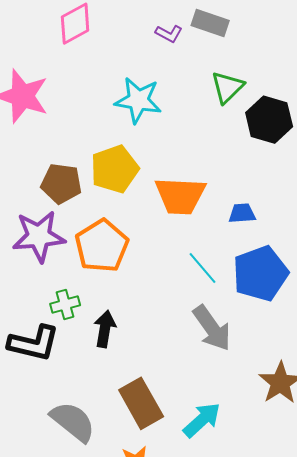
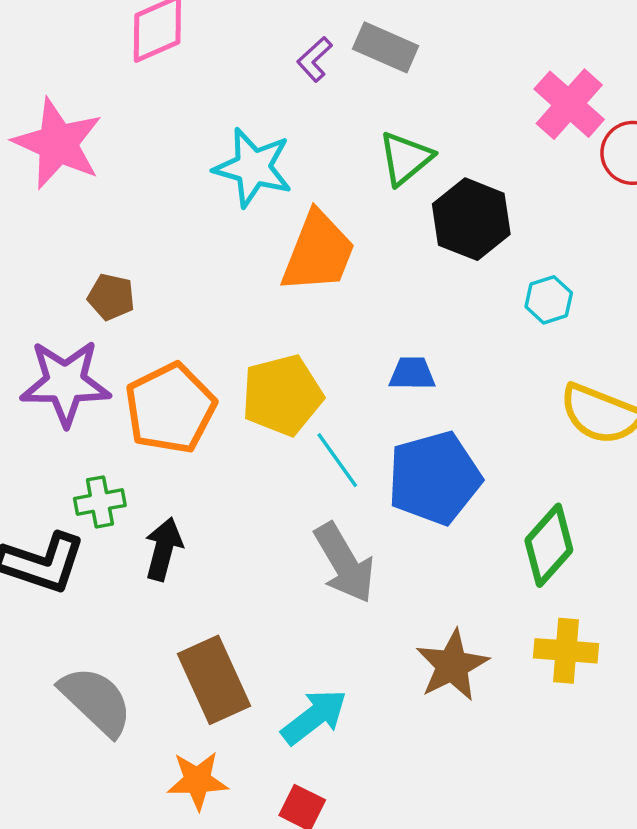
purple L-shape: (169, 34) -> (315, 59), turned 104
yellow pentagon: (115, 169) -> (282, 395), moved
brown pentagon: (61, 183) -> (111, 297), size x0.7
orange trapezoid: (180, 196) -> (318, 252), moved, turned -76

